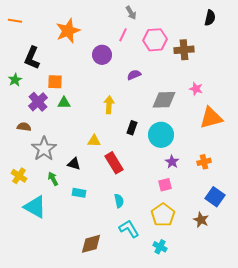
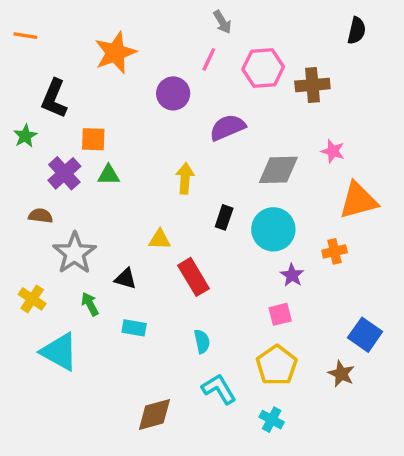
purple semicircle: (134, 75) -> (227, 127), size x1.5
orange cross: (204, 162) -> (335, 251), moved

